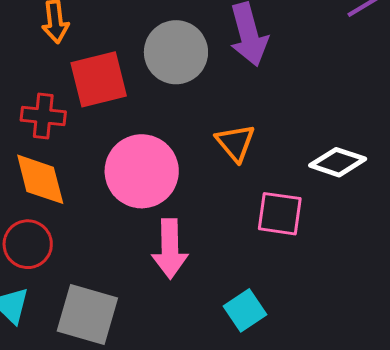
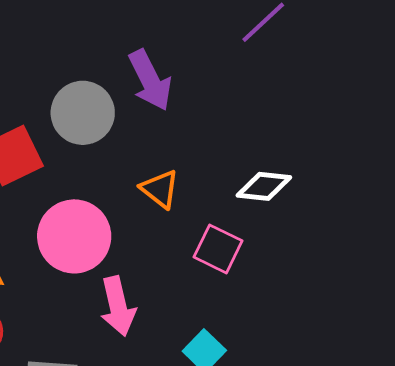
pink square: (280, 214) -> (218, 249), turned 30

